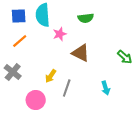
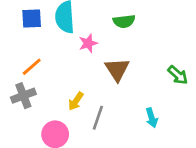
orange line: (20, 41) -> (32, 67), moved
brown triangle: (81, 53) -> (117, 69), turned 30
gray cross: (13, 72) -> (23, 96), turned 30

